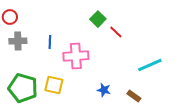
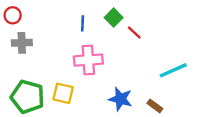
blue line: (50, 42) -> (83, 23), moved
blue star: (104, 90) -> (120, 99), size x1.5

